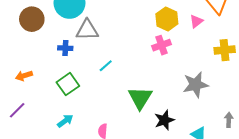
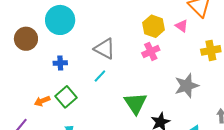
pink triangle: (196, 21) -> (182, 26), turned -40
gray triangle: (87, 30) -> (105, 49), moved, turned 35
orange arrow: (24, 76) -> (42, 101), moved

